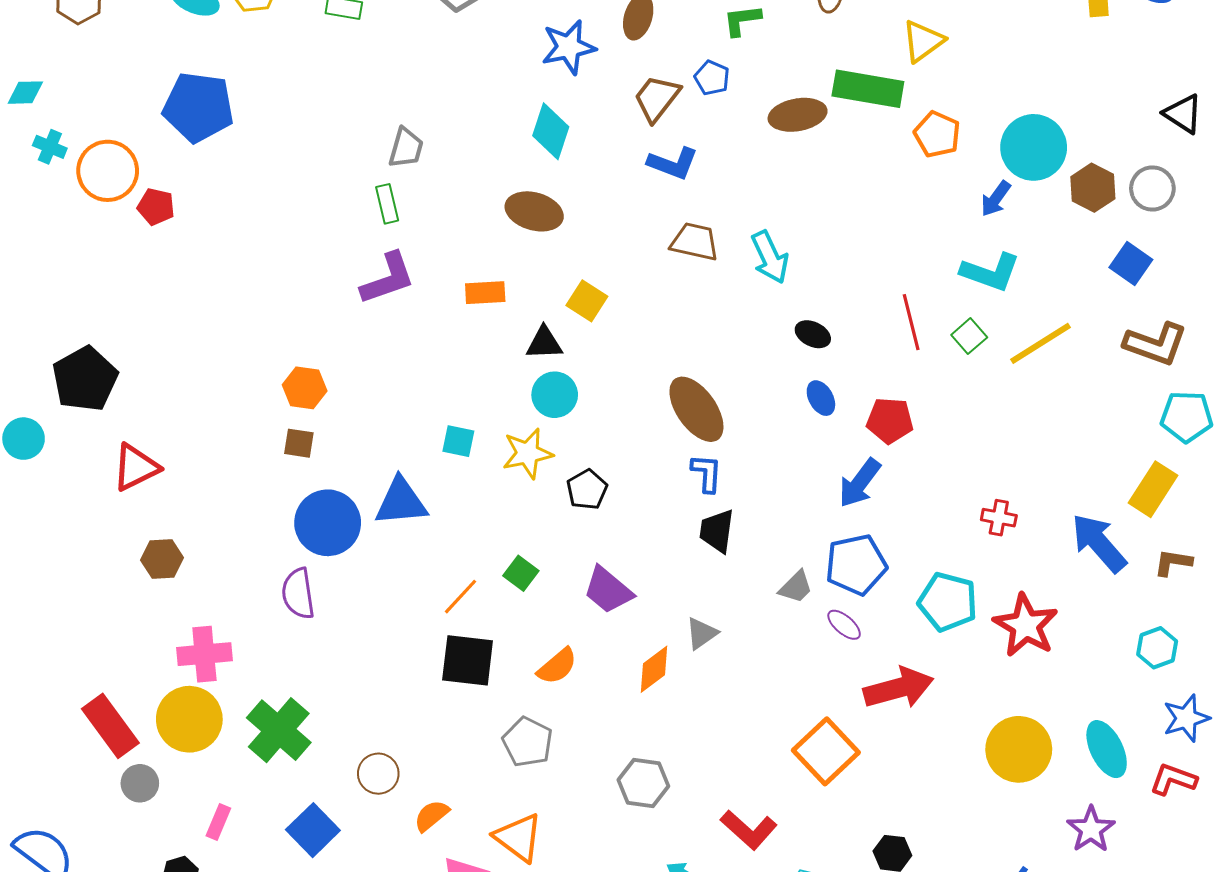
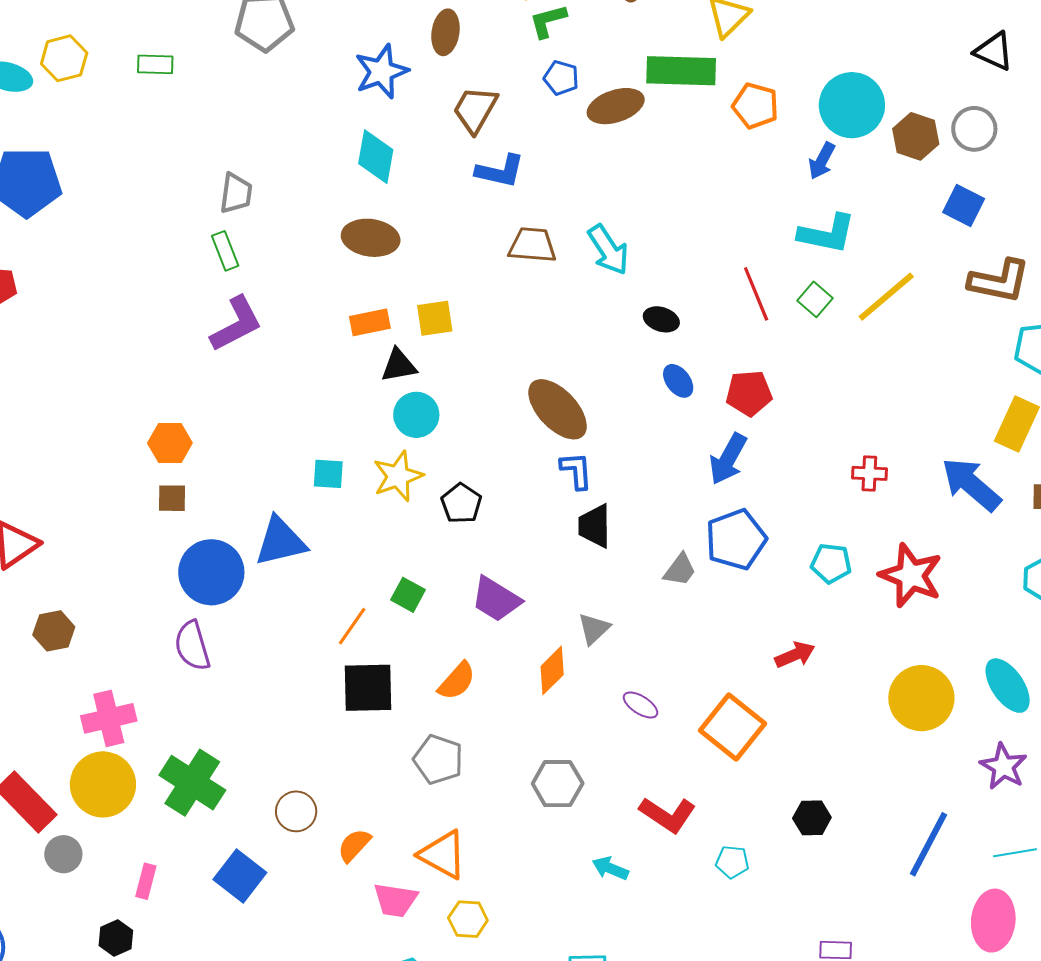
blue pentagon: (712, 78) -> (561, 78), moved
orange rectangle: (485, 293) -> (370, 322), moved
yellow square: (587, 301) -> (435, 318), turned -33
cyan pentagon: (948, 602) -> (831, 563), size x0.7
purple ellipse: (844, 625) -> (640, 705), moved
red arrow: (899, 688) -> (795, 655), size x0.6

